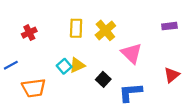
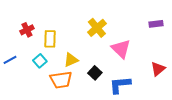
yellow rectangle: (76, 28) -> (50, 39), moved
cyan square: (64, 66) -> (40, 61), moved
orange trapezoid: (34, 88) -> (61, 80), moved

